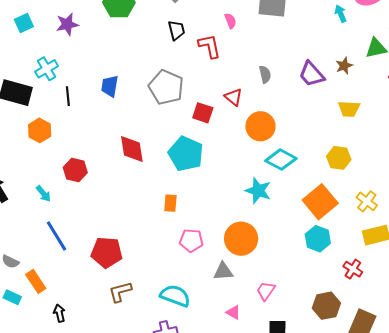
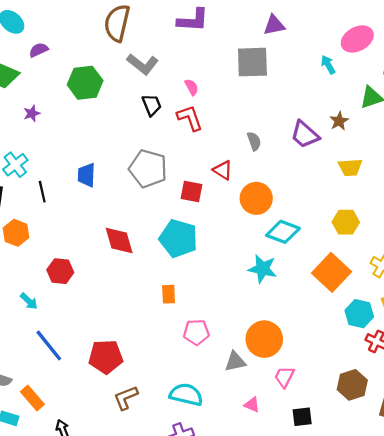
pink semicircle: (230, 21) -> (192, 87), moved
purple star: (67, 24) -> (32, 113), size x0.7
orange circle: (241, 239) -> (264, 339), moved
cyan hexagon: (318, 239) -> (359, 314), moved

